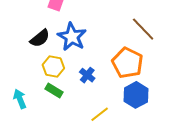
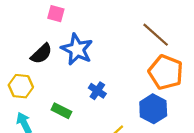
orange pentagon: (127, 63) -> (166, 72), moved
yellow hexagon: (53, 66) -> (21, 86), moved

